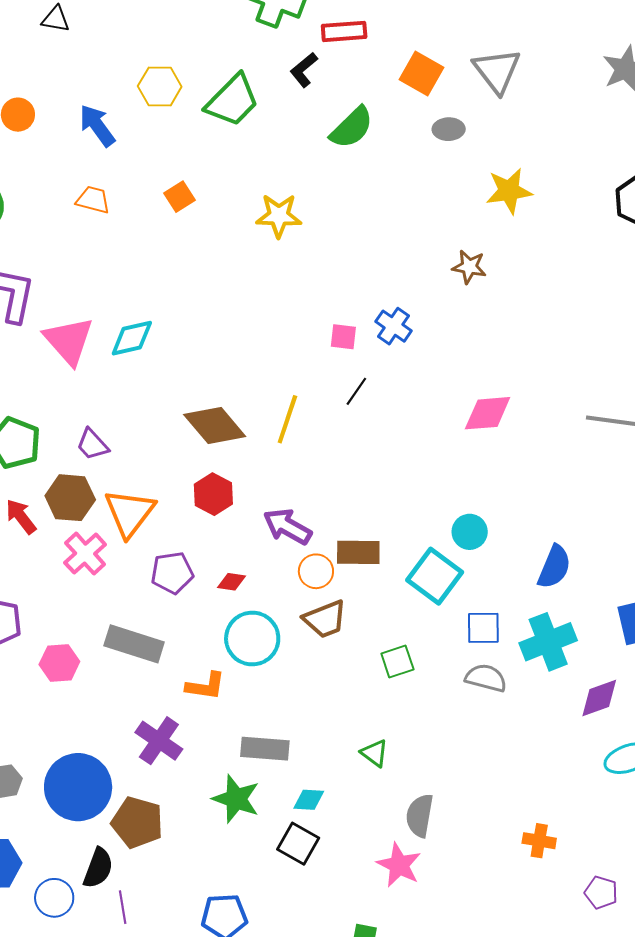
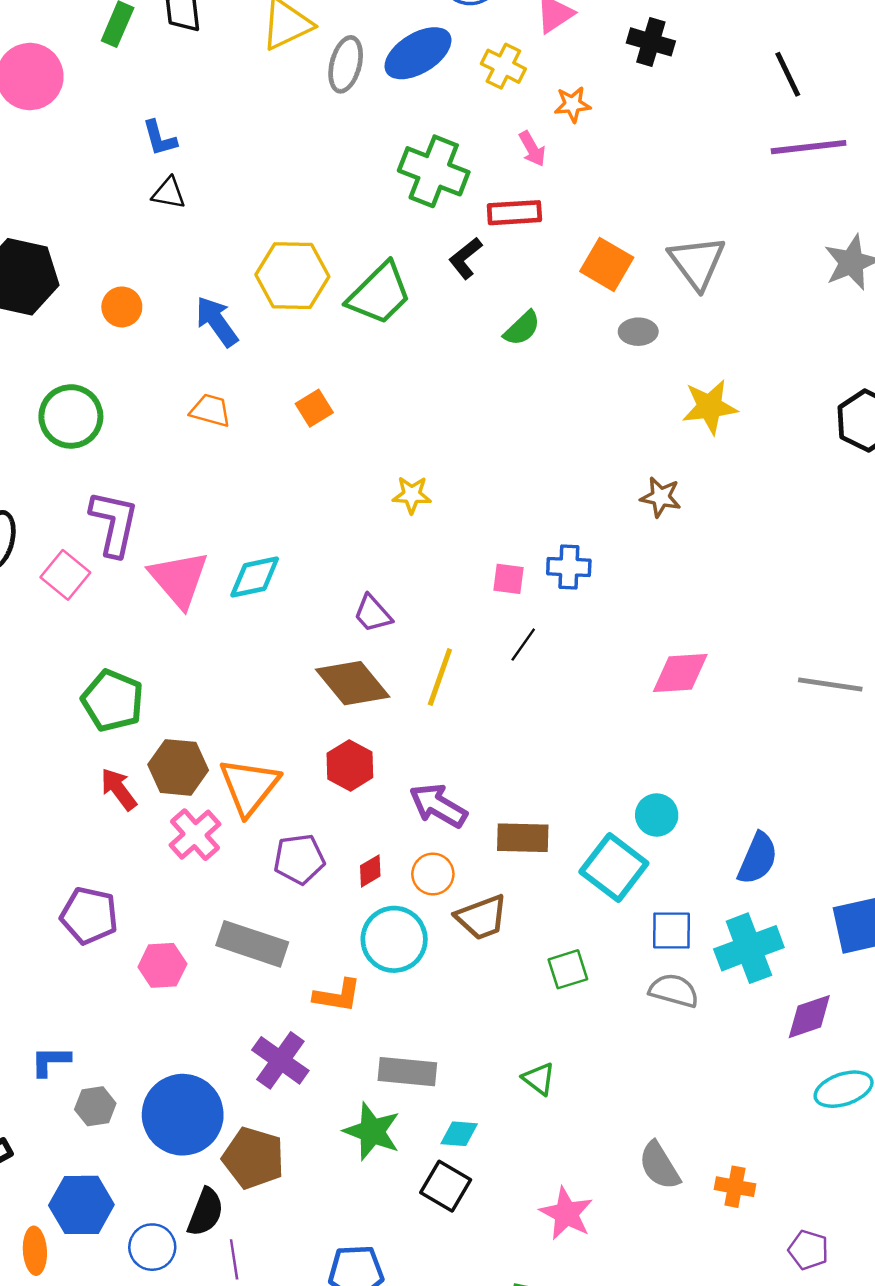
yellow hexagon: (160, 86) -> (292, 276), size x1.4
green semicircle: (352, 128) -> (522, 328), size x0.7
yellow star: (279, 216) -> (412, 495), moved, size x0.7
blue cross: (394, 326) -> (569, 567), turned -33
purple trapezoid: (92, 444) -> (373, 614), moved
orange circle: (316, 571) -> (433, 874), moved
red diamond: (231, 582) -> (370, 871), turned -40
gray semicircle: (420, 816) -> (659, 1166), moved, turned -42

